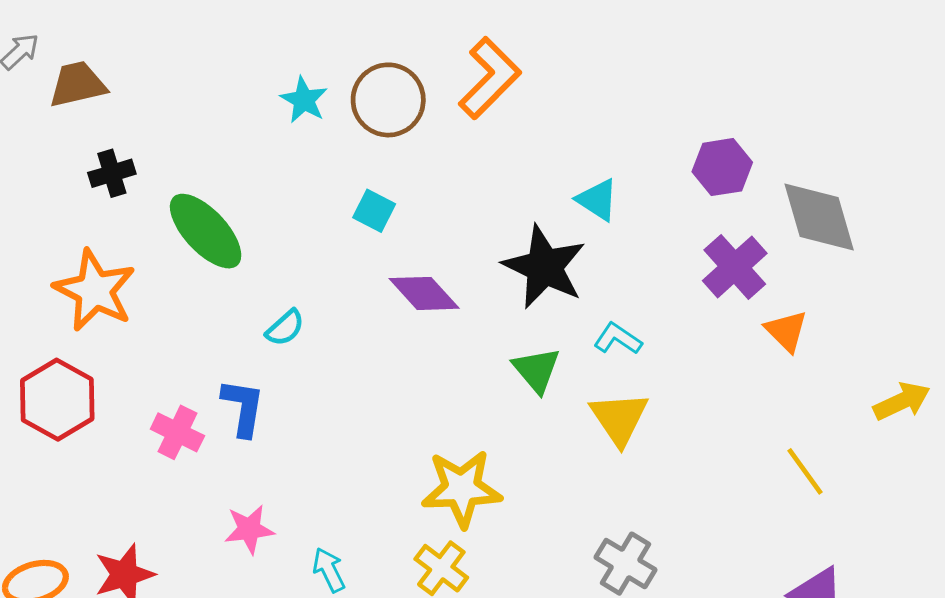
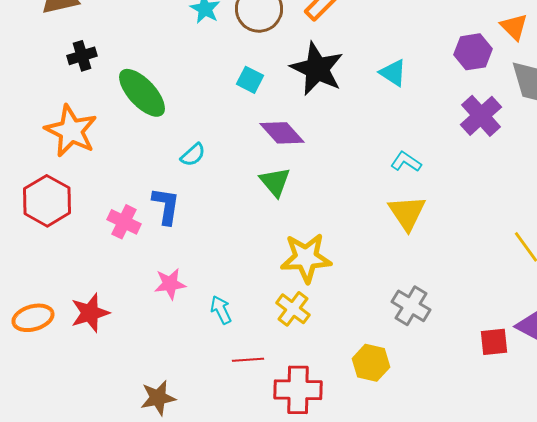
black star: (544, 267) -> (317, 69), moved
orange triangle: (786, 331) -> (514, 27), moved
green triangle: (537, 370) -> (275, 182), moved

